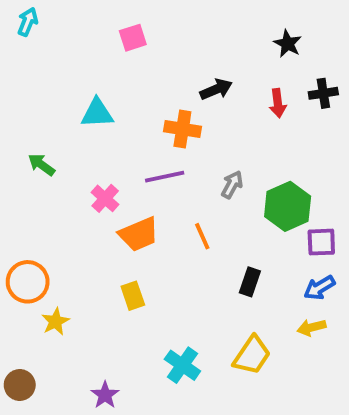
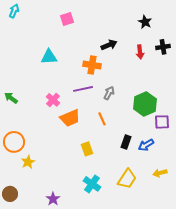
green arrow: (42, 165) -> (11, 98), moved
gray arrow: (232, 185) -> (109, 93), moved
blue arrow: (319, 288) -> (146, 145), moved
yellow rectangle: (133, 296) -> (87, 149), moved
yellow arrow: (311, 327) -> (160, 173), moved

